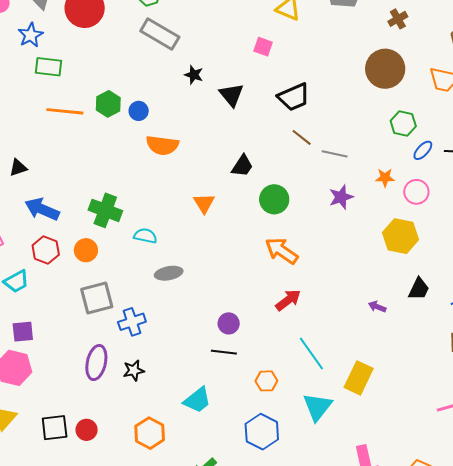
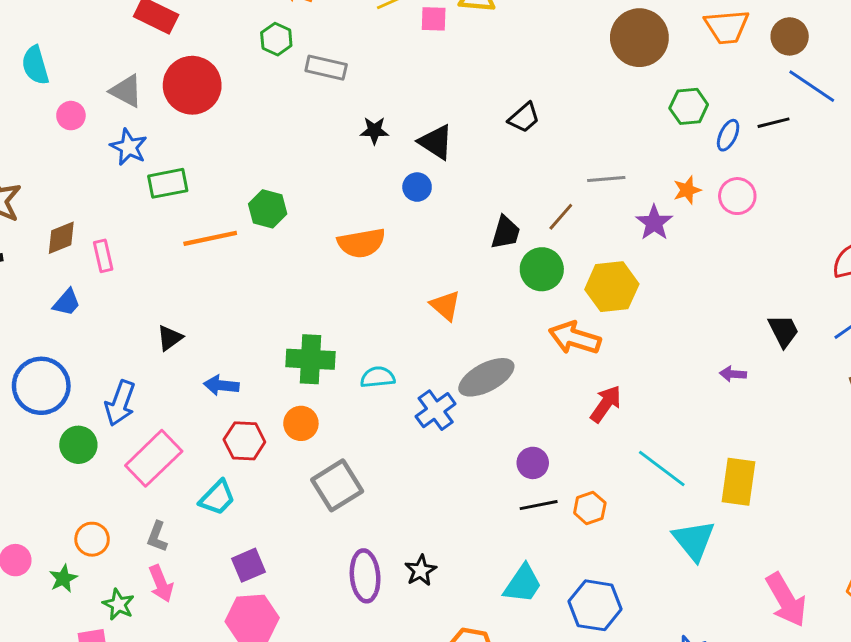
gray rectangle: (160, 34) -> (326, 68), moved, size x0.7
pink square: (263, 47) -> (434, 19), moved
black trapezoid: (294, 97) -> (524, 118), size x0.7
blue circle: (139, 111) -> (417, 187), moved
brown line: (302, 137) -> (561, 217), moved, turned -70
black trapezoid: (242, 166) -> (505, 232), moved
purple star: (341, 197) -> (654, 223), moved
blue arrow: (42, 209) -> (221, 385), size x0.7
yellow hexagon: (400, 236) -> (612, 287), moved
gray ellipse: (169, 273) -> (486, 377), moved, size x1.4
black trapezoid: (419, 289) -> (783, 331), turned -35
blue cross: (132, 322) -> (436, 410), moved
orange hexagon: (266, 381) -> (590, 508), moved
blue hexagon: (262, 432) -> (595, 605), moved

